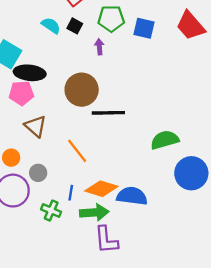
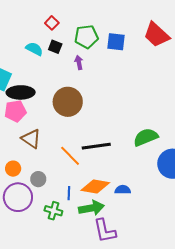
black line: (108, 113) -> (96, 146), moved
blue semicircle: (132, 196) -> (123, 190), size x0.6

